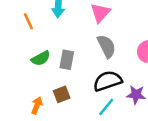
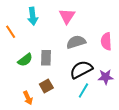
gray semicircle: (106, 46) -> (76, 42), turned -72
orange arrow: (37, 105) -> (28, 98), turned 144

